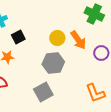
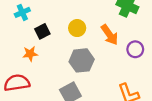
yellow circle: (57, 38) -> (77, 28), moved

